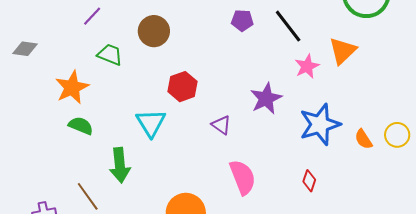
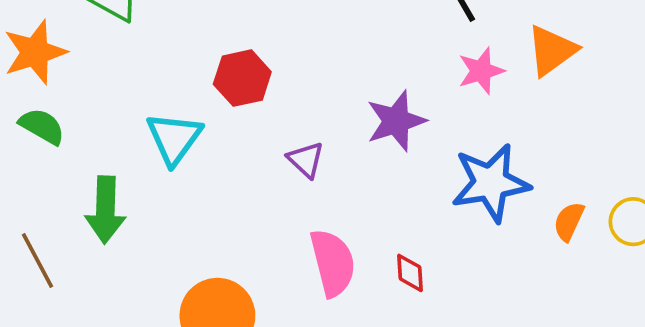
orange semicircle: (363, 139) -> (569, 221), turned 50
red diamond: (309, 181) -> (410, 273), moved, turned -30

